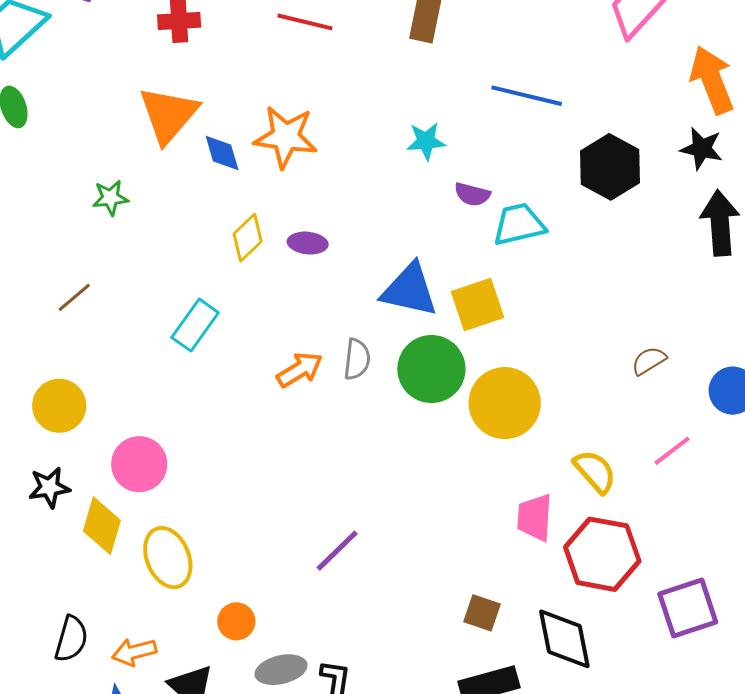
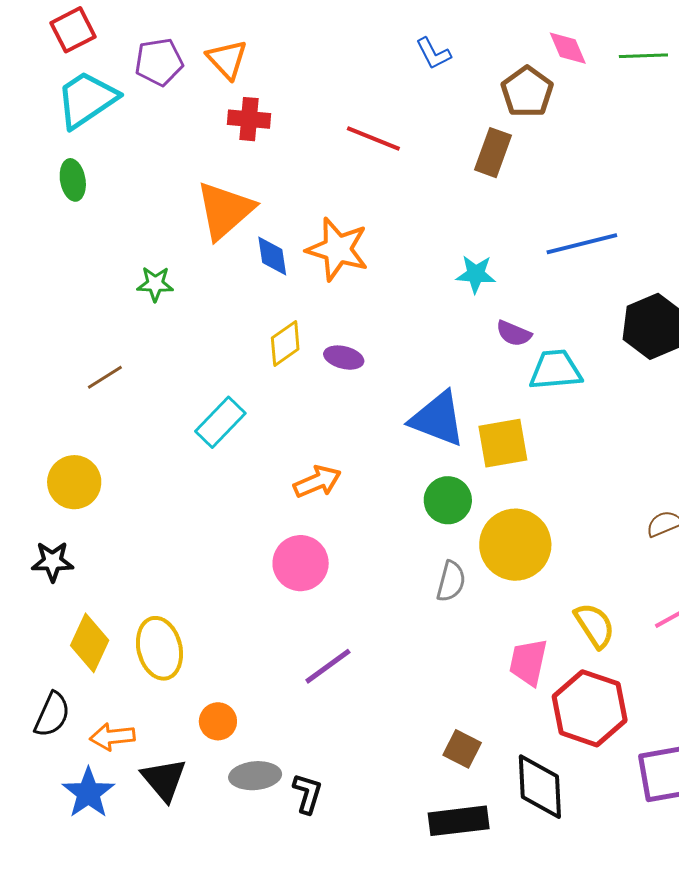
blue line: (527, 96) -> (582, 244), turned -36
gray semicircle: (357, 359) -> (451, 581), moved
green circle: (431, 369) -> (448, 500), size x0.7
pink circle: (139, 464) -> (301, 563), moved
yellow diamond: (102, 526) -> (90, 643), moved

